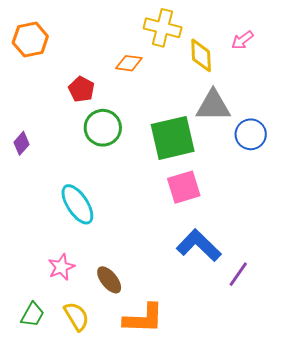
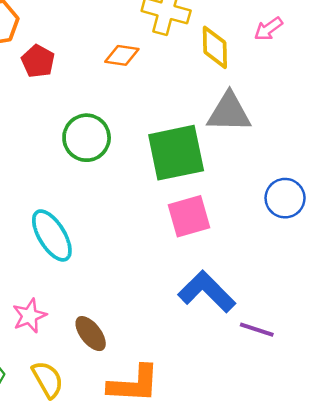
red pentagon: (81, 89) -> (38, 61), moved
blue circle: (251, 134) -> (285, 198), moved
purple line: (238, 274) -> (257, 330), turned 72

